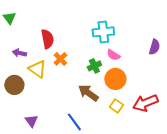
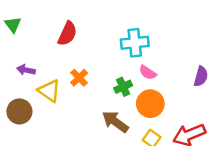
red semicircle: (47, 39) -> (67, 34), moved, turned 36
purple semicircle: (154, 47) -> (201, 76), moved

